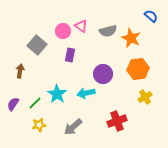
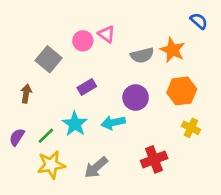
gray semicircle: (108, 31) -> (142, 55), moved
purple rectangle: (70, 55) -> (87, 87), moved, turned 48
yellow cross: (145, 97) -> (191, 128), turned -32
yellow star: (39, 125) -> (51, 165), size x1.5

